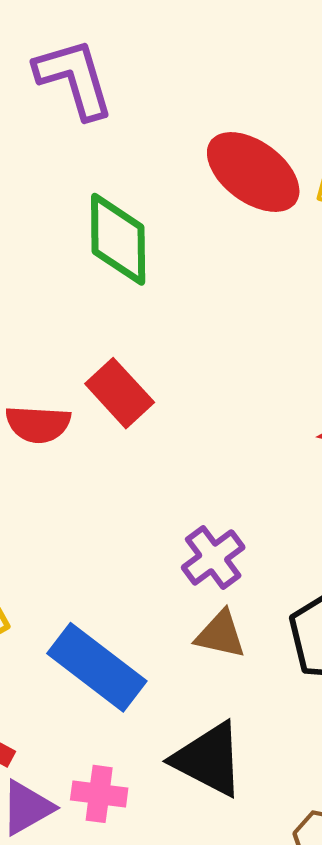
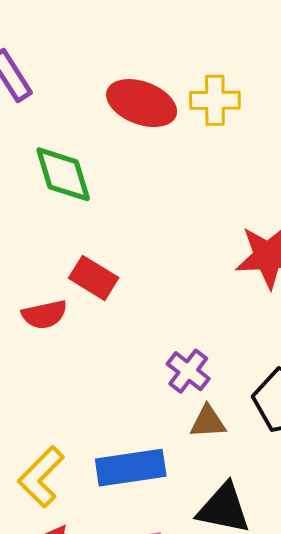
blue rectangle: (97, 667) -> (131, 468), turned -30

